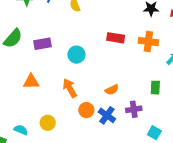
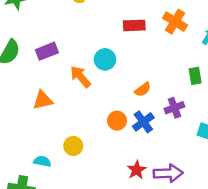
orange cross: (148, 42) -> (175, 22), turned 36
cyan circle: (76, 55) -> (105, 59), moved
orange arrow: (70, 88) -> (80, 77), moved
blue cross: (107, 115) -> (143, 122), turned 30

